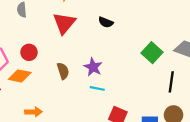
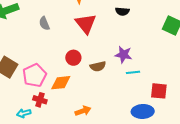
red circle: (29, 52) -> (73, 58), moved
brown semicircle: (63, 71) -> (98, 66), turned 112

